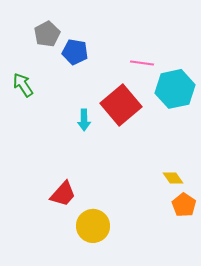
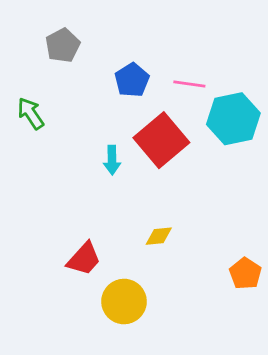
blue pentagon: (75, 52) -> (132, 80), moved, turned 30
yellow diamond: (173, 178) -> (159, 236), moved, turned -60

